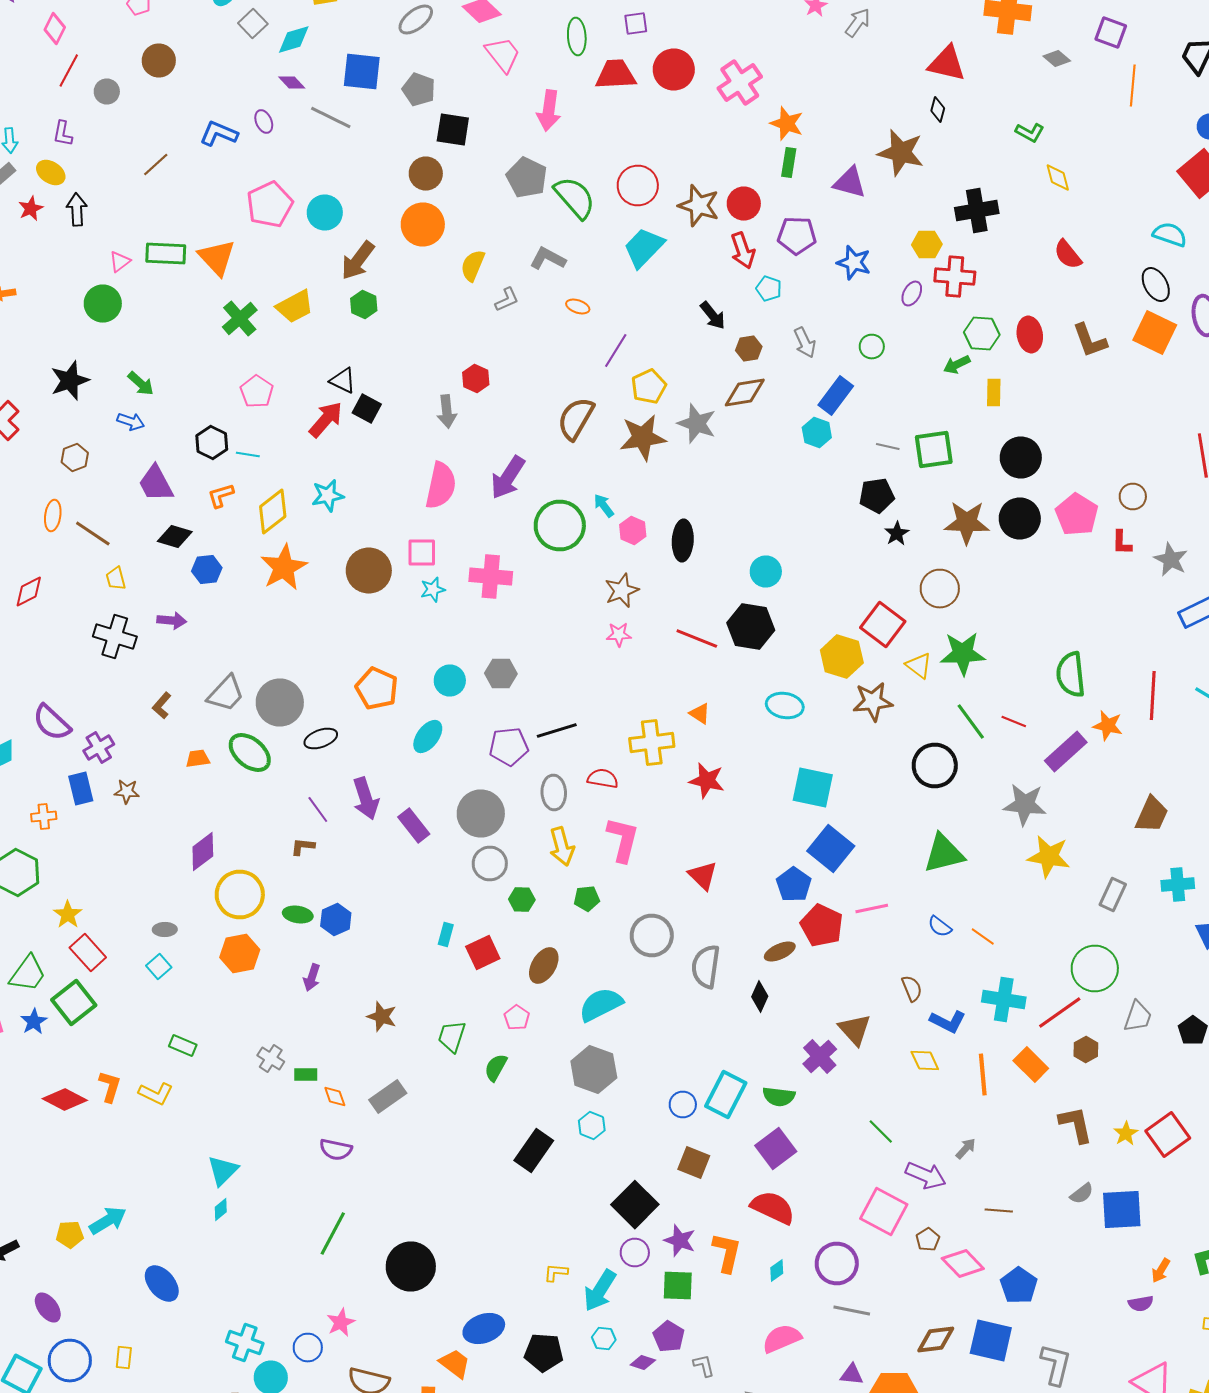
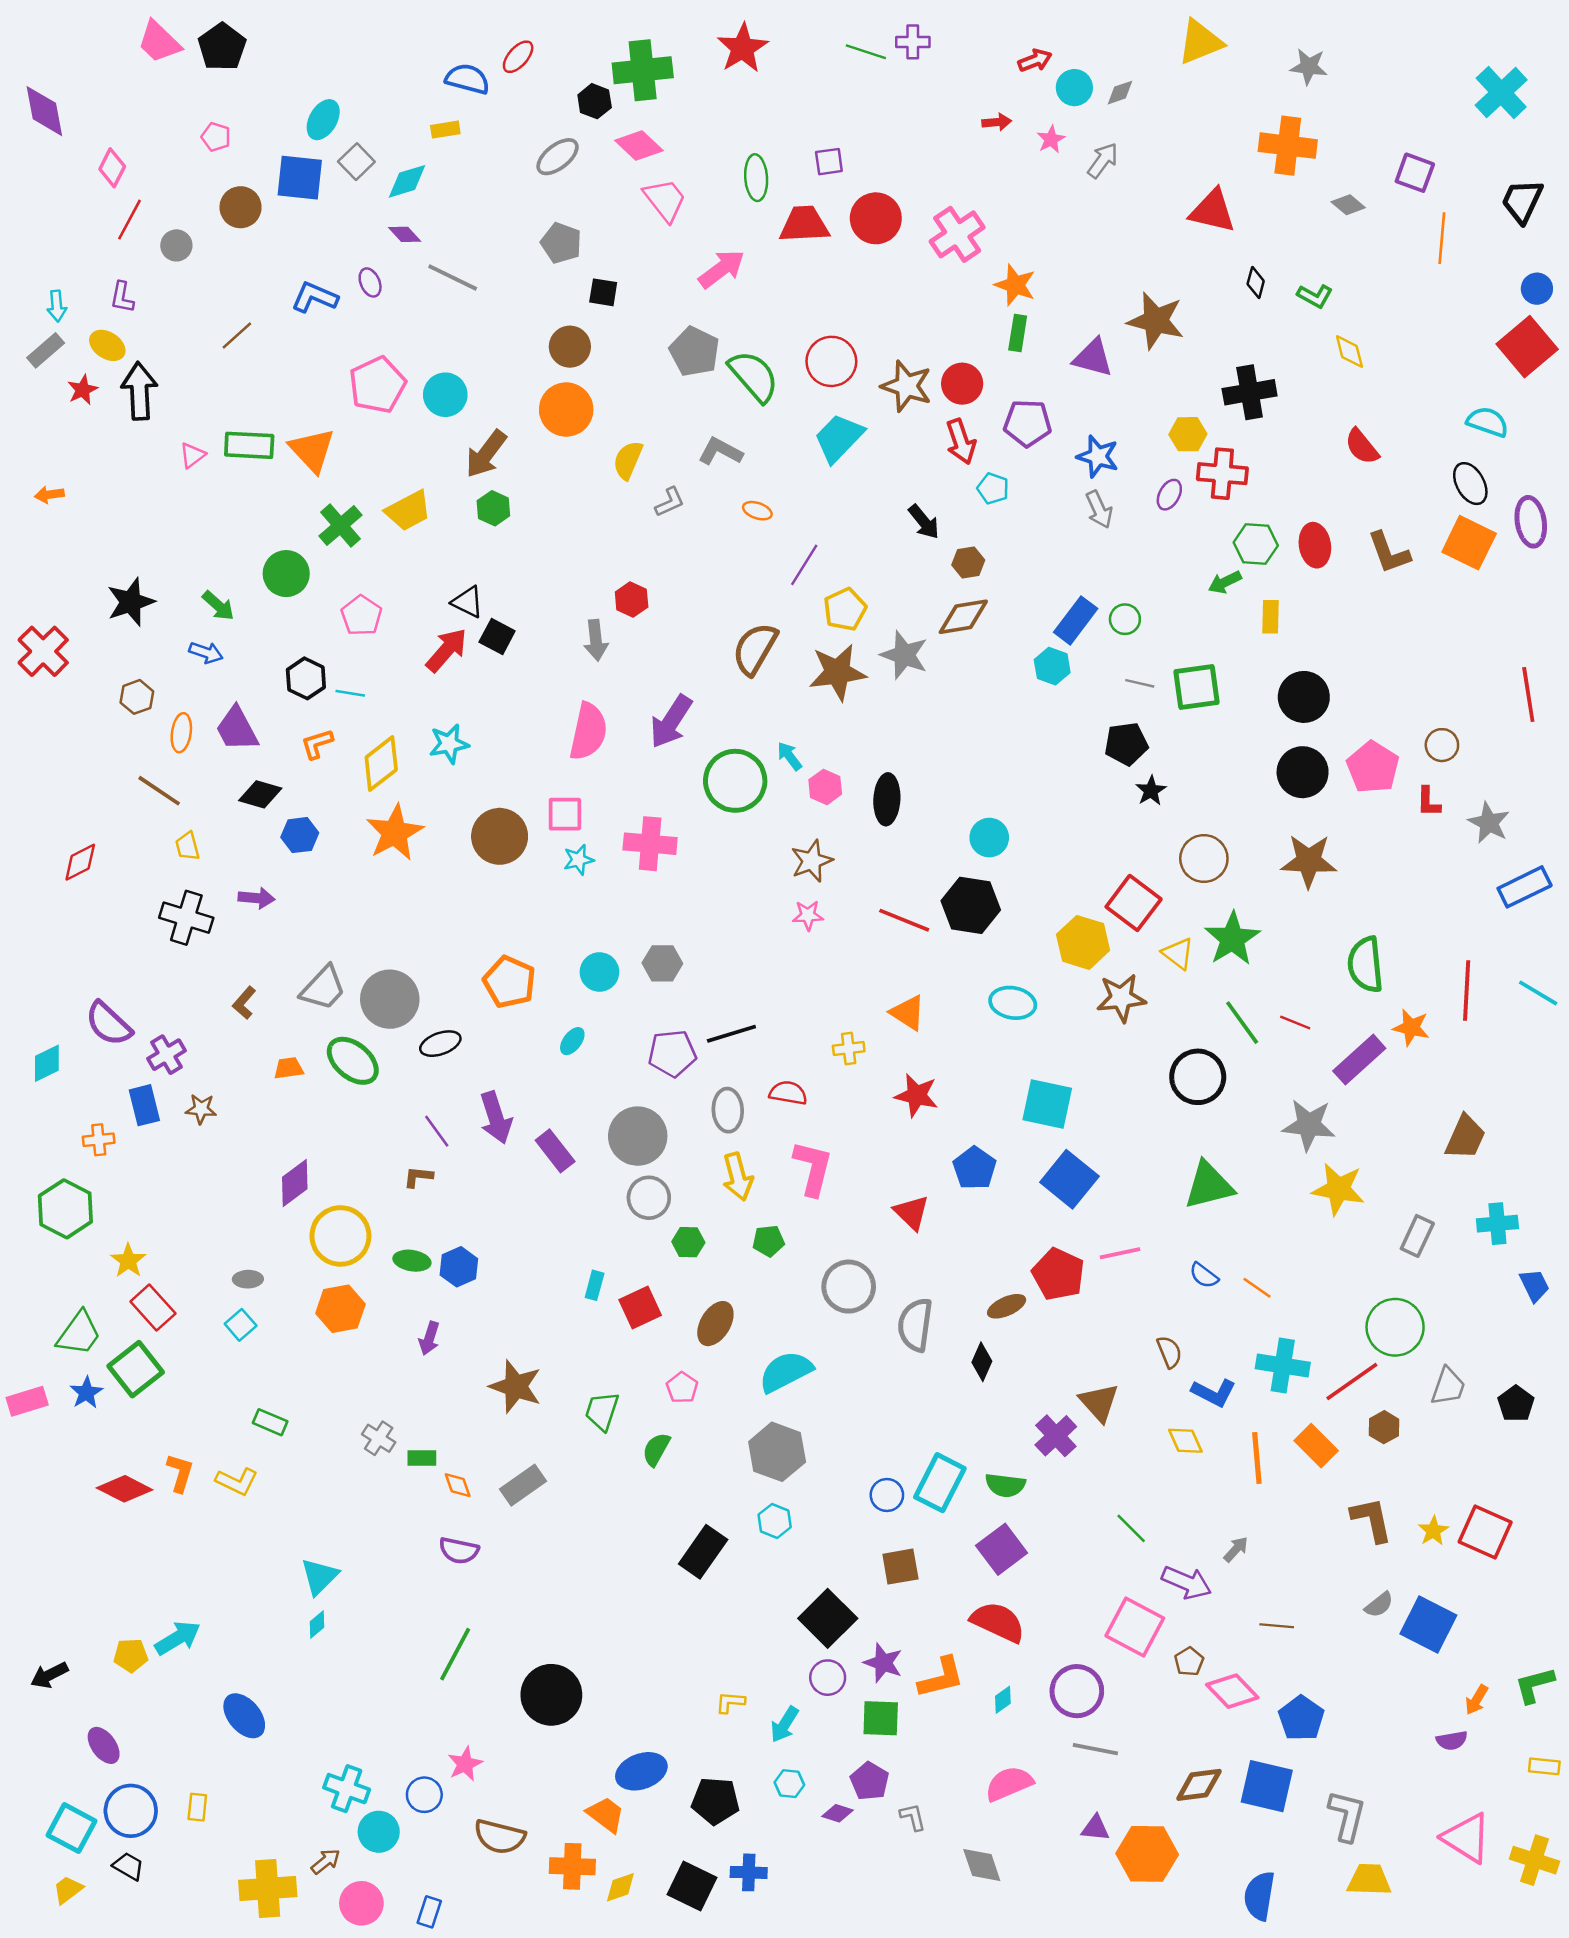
blue square: (362, 72) -> (300, 178), moved
pink arrow: (549, 110) -> (722, 269), turned -135
black diamond: (938, 110) -> (1256, 282), moved
black square: (453, 130) -> (603, 292), size x0.7
black arrow: (77, 210) -> (139, 391), size x1.4
green circle: (103, 304) -> (286, 574), moved
gray arrow: (805, 342) -> (1099, 509), moved
green circle: (872, 346) -> (1125, 619), moved
orange ellipse: (53, 516) -> (181, 733), moved
brown star: (967, 522) -> (1309, 861), moved
green star: (963, 654) -> (1232, 939), turned -30
orange triangle: (700, 714) -> (908, 1013), size x1.4
cyan ellipse: (428, 736) -> (572, 1041), size x0.7
yellow cross: (652, 742) -> (849, 1048), size x0.6
blue pentagon: (794, 884) -> (974, 1168), moved
brown star: (382, 1016) -> (516, 1386), size x1.4
red square: (1168, 1134) -> (1485, 1532), turned -30
brown square: (694, 1162) -> (900, 1567), turned -32
blue square: (1122, 1210) -> (1428, 1625), turned 30
orange L-shape: (727, 1252) -> (941, 1678), turned 63
cyan arrow: (600, 1290) -> (784, 1724), size x0.7

